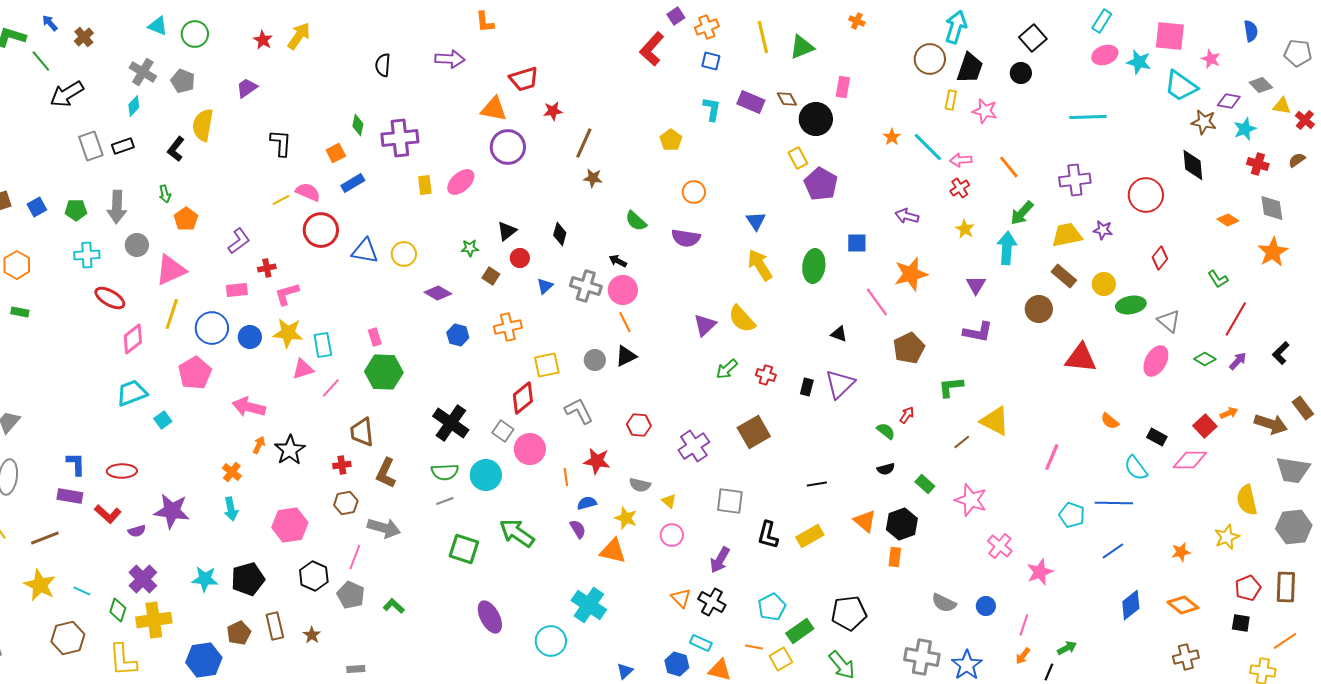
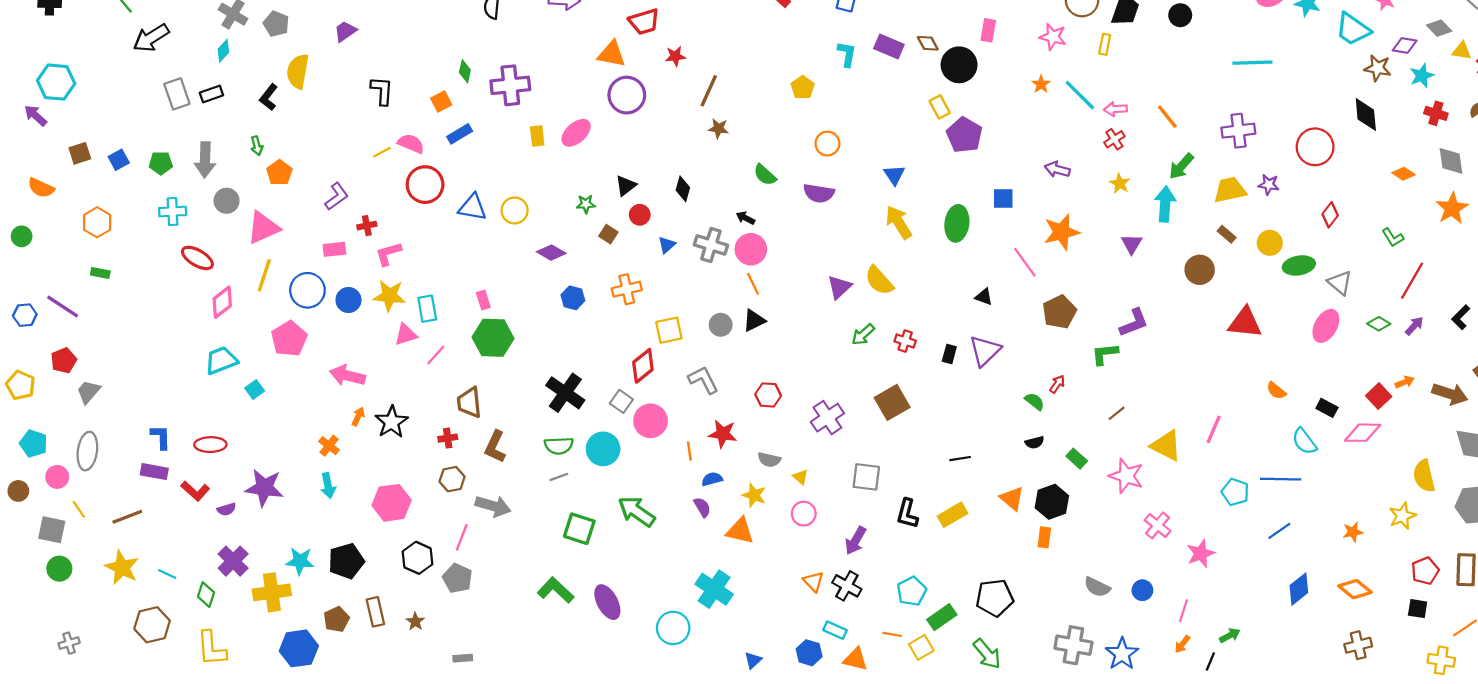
pink star: (985, 111) -> (1053, 37), moved
brown rectangle: (1064, 276) -> (1227, 234), size x0.7
purple L-shape: (978, 332) -> (1134, 323), moved, turned -32
yellow triangle: (995, 421) -> (1166, 446), moved
green L-shape: (394, 606) -> (556, 590), moved, size x1.6
yellow cross: (154, 620) -> (272, 592), moved

